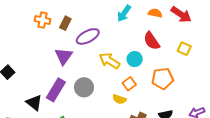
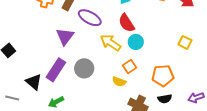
purple ellipse: (88, 36) -> (90, 18), turned 55
red semicircle: (152, 41) -> (126, 23), moved
yellow square: (184, 49) -> (185, 42), moved
orange pentagon: (163, 79) -> (163, 76), moved

